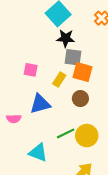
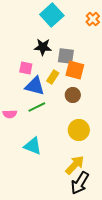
black star: (66, 38) -> (43, 47), moved
blue triangle: (40, 104) -> (35, 86), moved, turned 30
green line: (66, 133) -> (37, 107), moved

